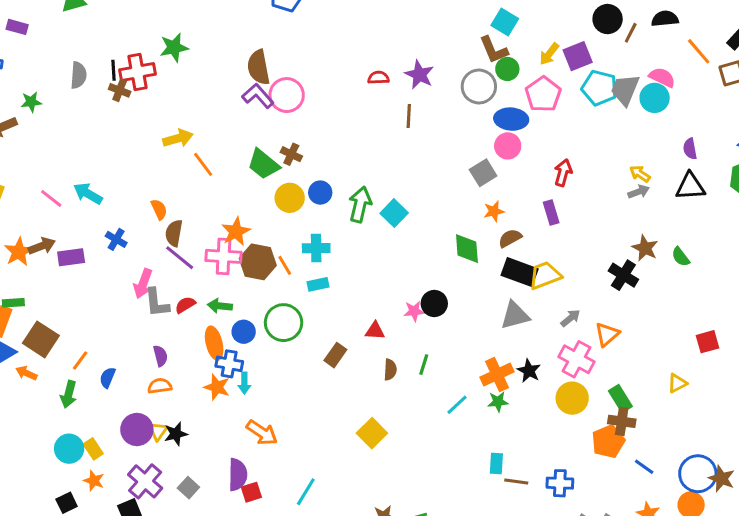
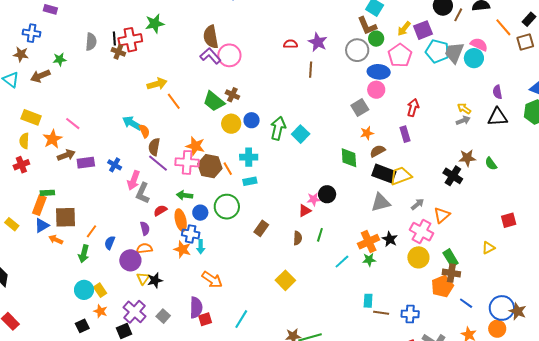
cyan arrow: (88, 194) -> (132, 123), moved
orange star: (236, 232) -> (195, 146), turned -30
blue cross: (116, 239) -> (115, 165), moved
brown star: (645, 248) -> (467, 158), turned -30
orange star: (19, 252) -> (52, 139), moved
gray L-shape: (157, 303) -> (143, 193), turned 30
red semicircle: (185, 305) -> (160, 211), moved
red triangle: (375, 331) -> (305, 211), moved, turned -32
brown square: (41, 339) -> (66, 217), turned -35
purple circle: (137, 429) -> (130, 260), moved

